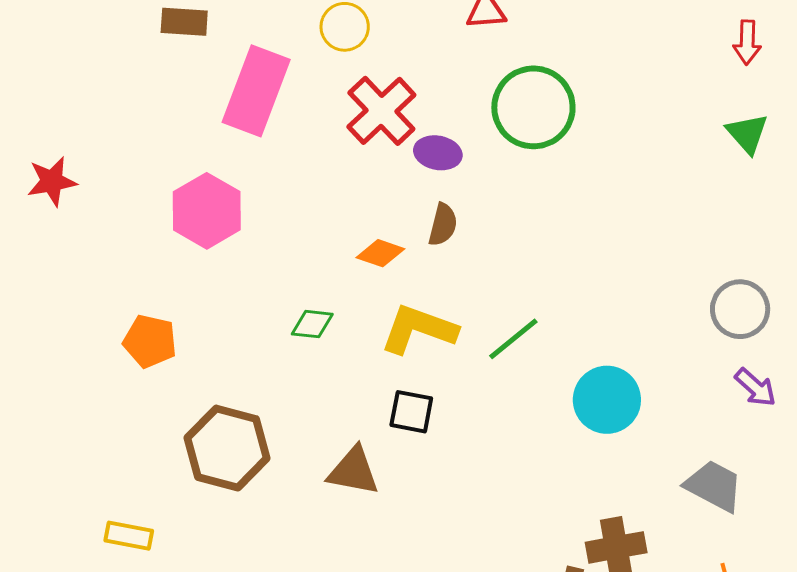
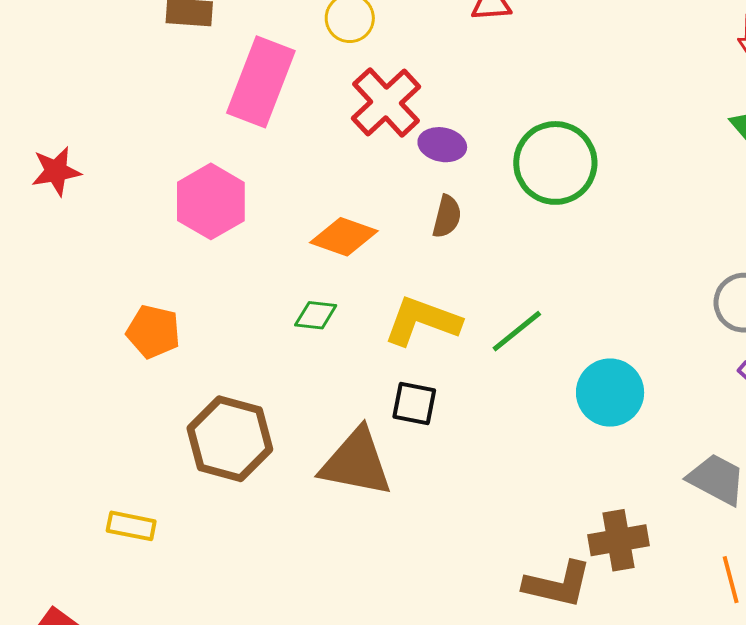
green circle: (533, 107) -> (555, 163), moved
orange diamond: (380, 253) -> (344, 237), moved, size x1.4
brown triangle: (353, 471) -> (356, 462), size x1.4

